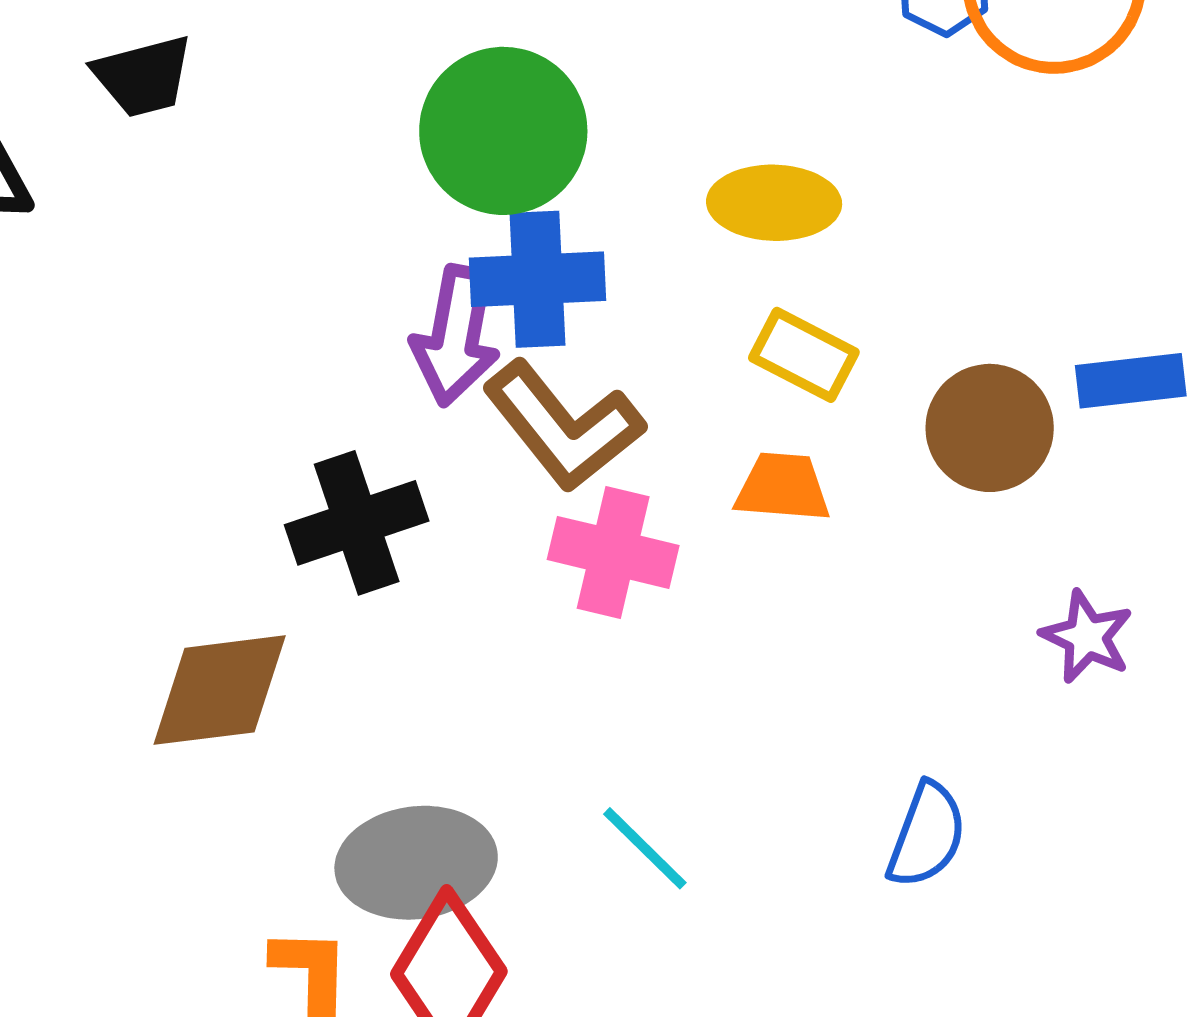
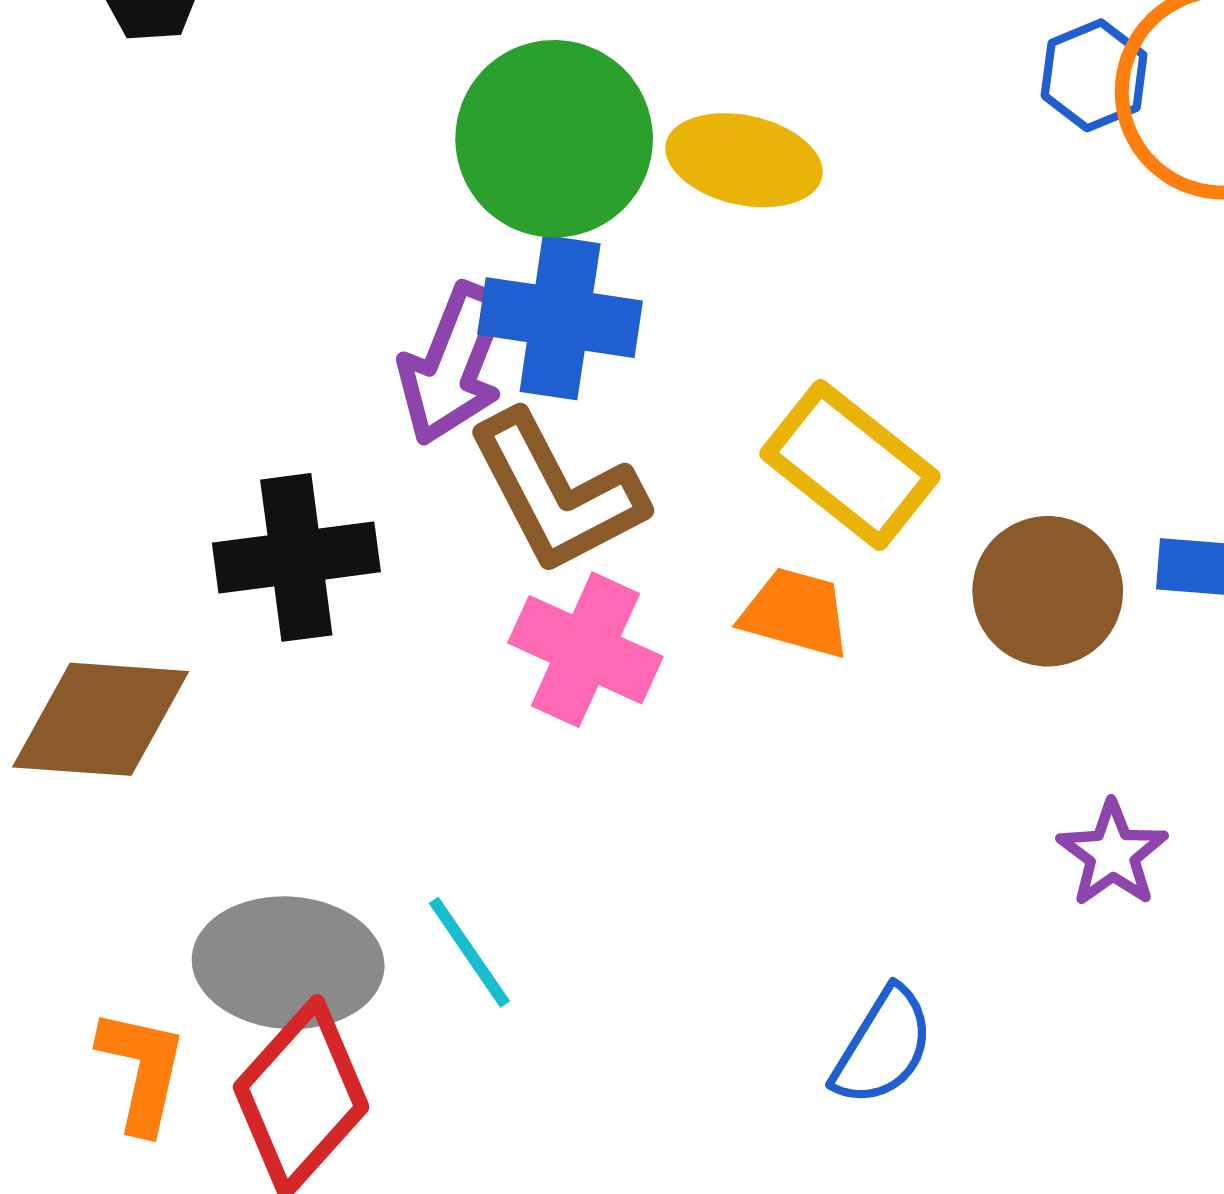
yellow ellipse: (774, 203) -> (744, 160), moved
yellow rectangle: (804, 355) -> (850, 465), size x1.4
cyan line: (645, 848) -> (469, 952), moved

